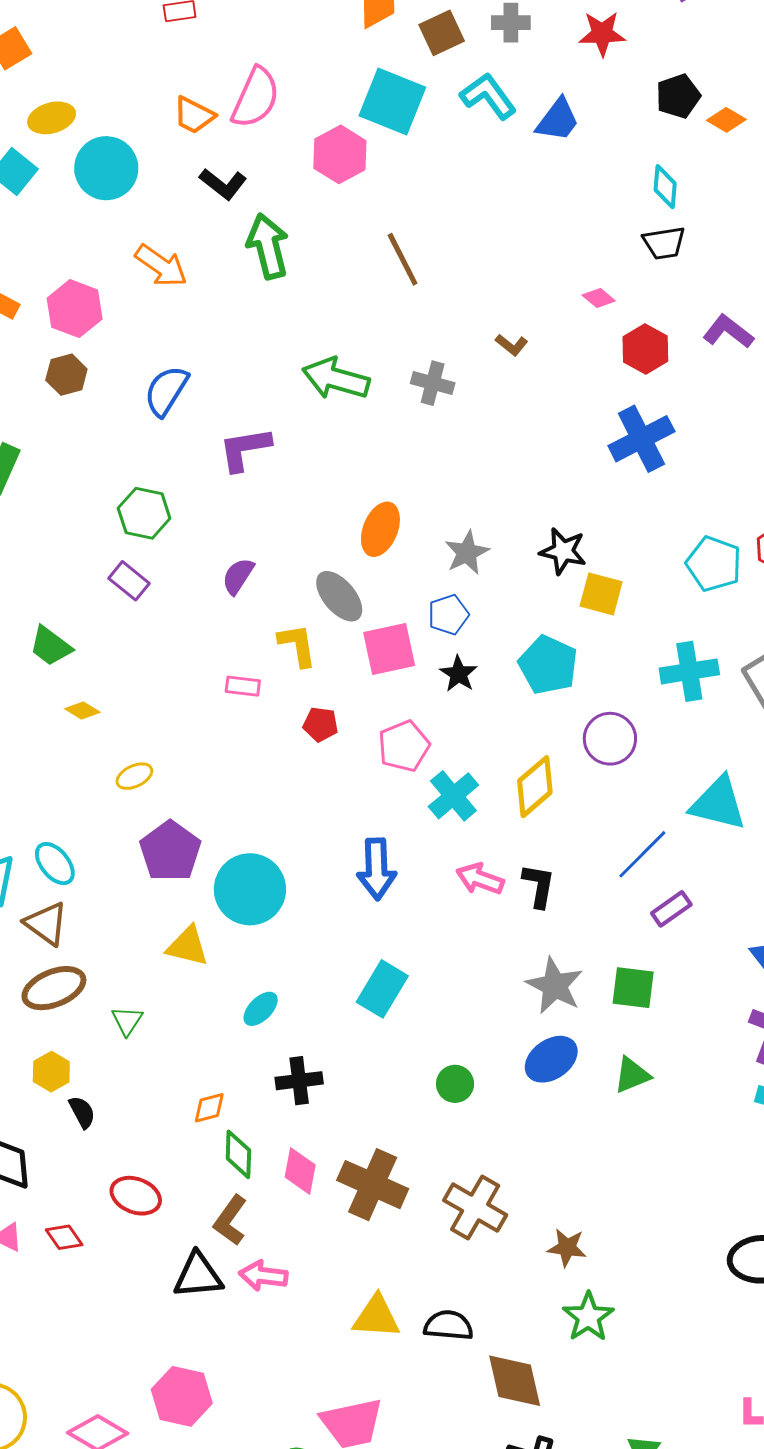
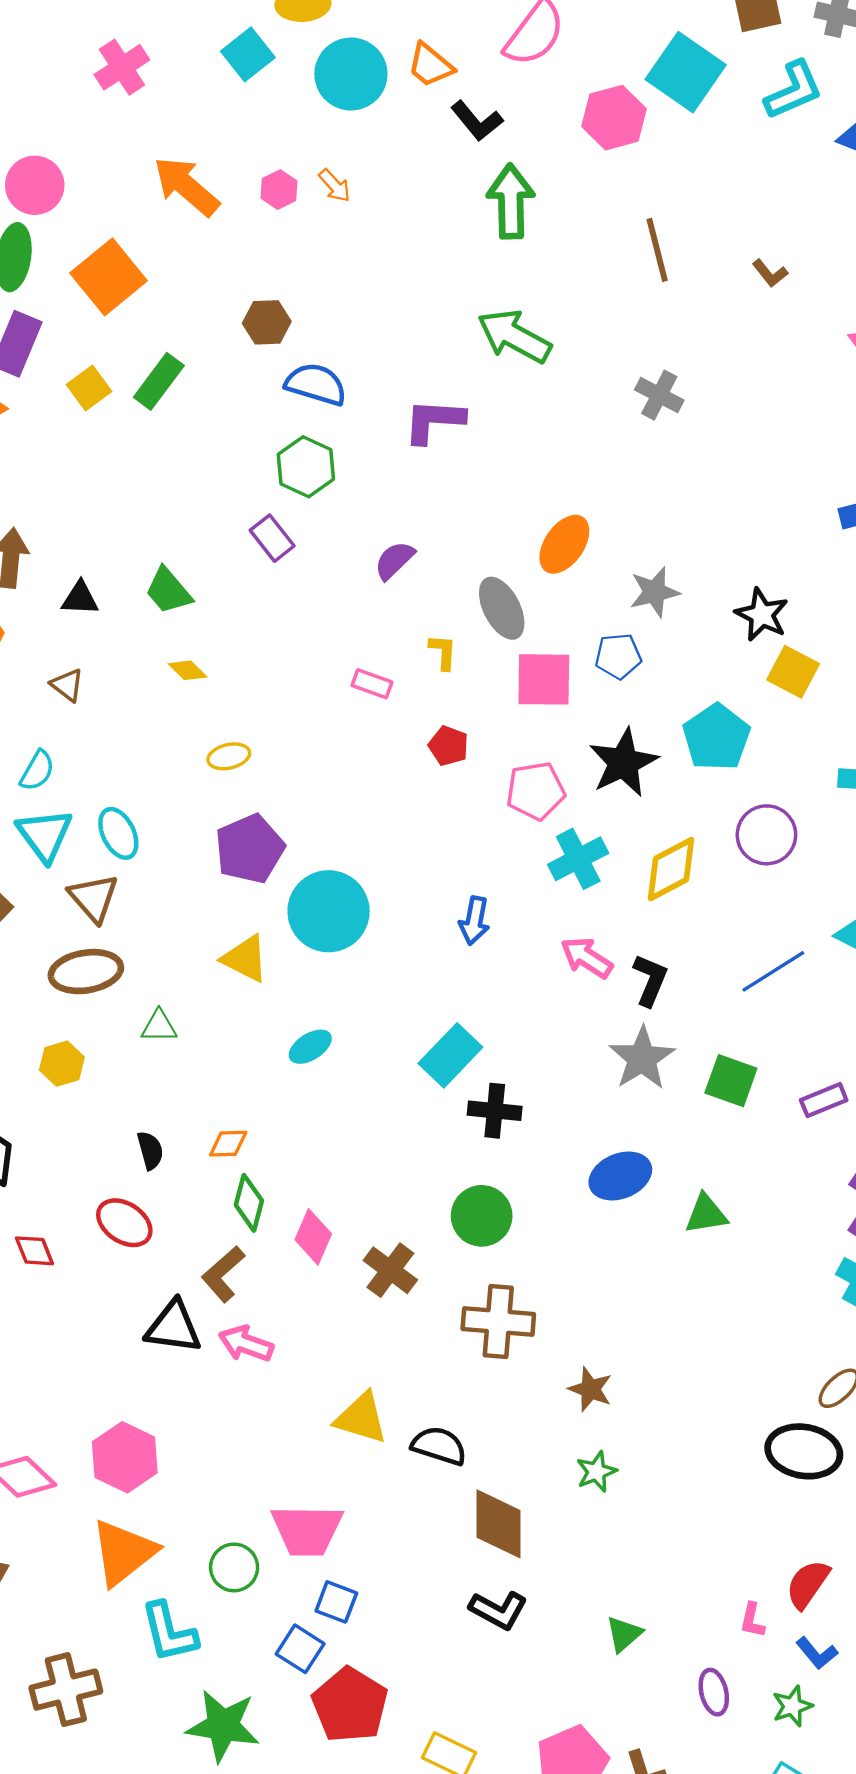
cyan L-shape: (488, 96) -> (794, 90), turned 90
orange trapezoid: (194, 115) -> (430, 65), moved
orange arrow: (161, 266) -> (335, 186), moved, size x0.6
pink hexagon: (75, 309) -> (279, 190), moved, size x0.6
brown L-shape: (512, 345) -> (770, 273), moved
brown hexagon: (66, 375) -> (267, 322), moved
green arrow: (336, 379) -> (514, 336), moved
blue semicircle: (166, 391) -> (316, 384), moved, turned 62
yellow L-shape: (297, 645) -> (443, 652), size x0.7
black star: (459, 674) -> (623, 763), moved, size x1.6
blue arrow: (377, 869) -> (474, 921), size x0.7
purple rectangle: (671, 909) -> (824, 1100), moved
gray star: (555, 986) -> (642, 1058), moved
green square: (633, 988) -> (731, 1081), moved
green triangle: (127, 1021) -> (159, 1026), turned 44
black cross: (299, 1081) -> (495, 1111), moved
green circle: (455, 1084) -> (482, 1216), moved, size x1.4
black semicircle: (82, 1112) -> (150, 1150), moved
brown cross: (373, 1185) -> (390, 1270), size x0.7
brown cross: (475, 1208) -> (498, 1322), turned -38
green star: (588, 1317) -> (596, 1472), size x0.7

